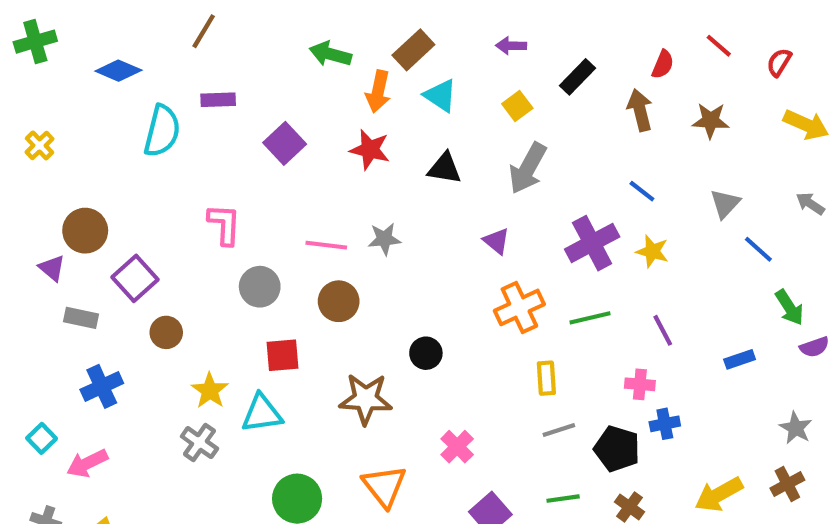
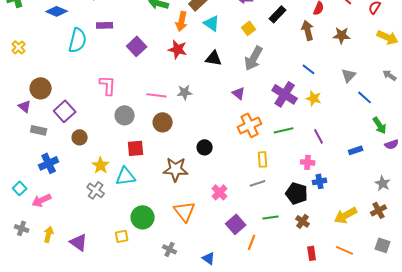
purple cross: (592, 243) -> (285, 94), turned -30
gray line: (559, 430) -> (258, 183), moved

